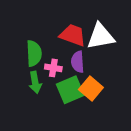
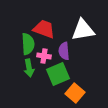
red trapezoid: (73, 35) -> (44, 29), moved
orange square: (91, 88) -> (75, 93), moved

